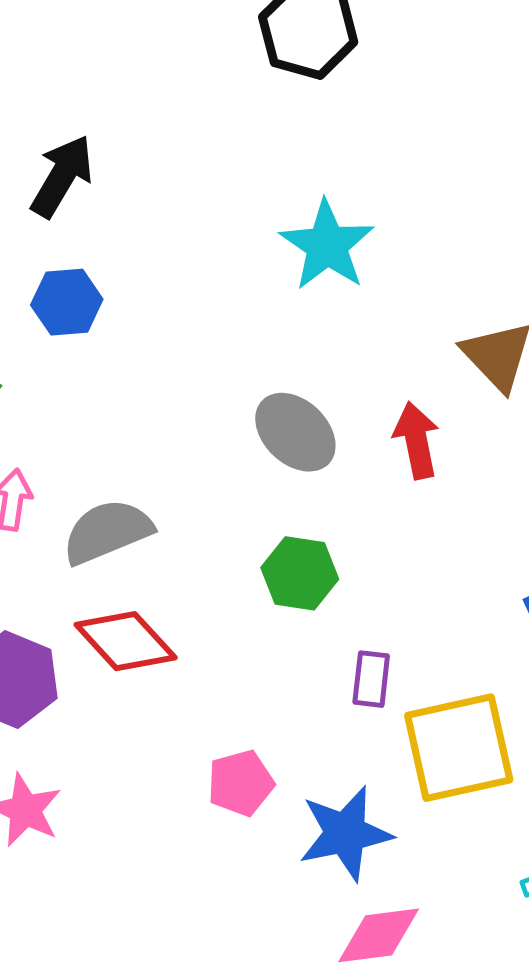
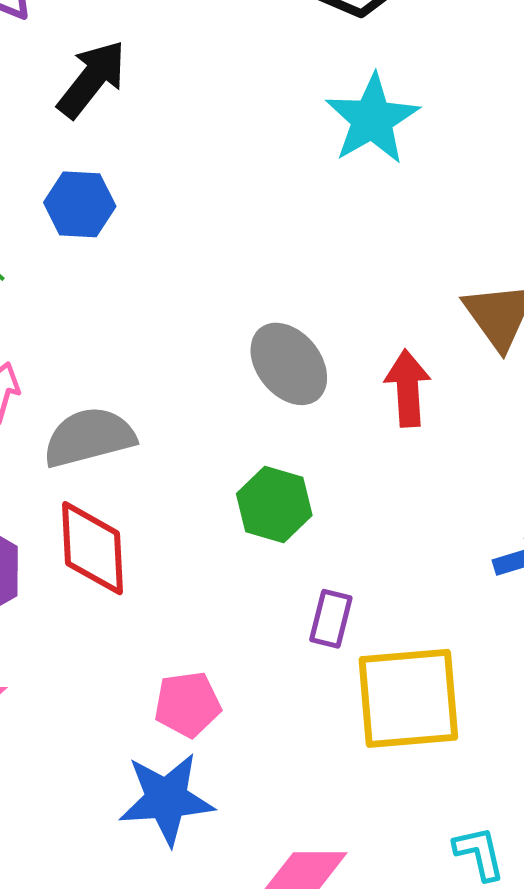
cyan star: (327, 245) -> (372, 119), moved
red diamond: (126, 641) -> (93, 548), turned 32
blue star: (345, 833) -> (166, 799), moved

